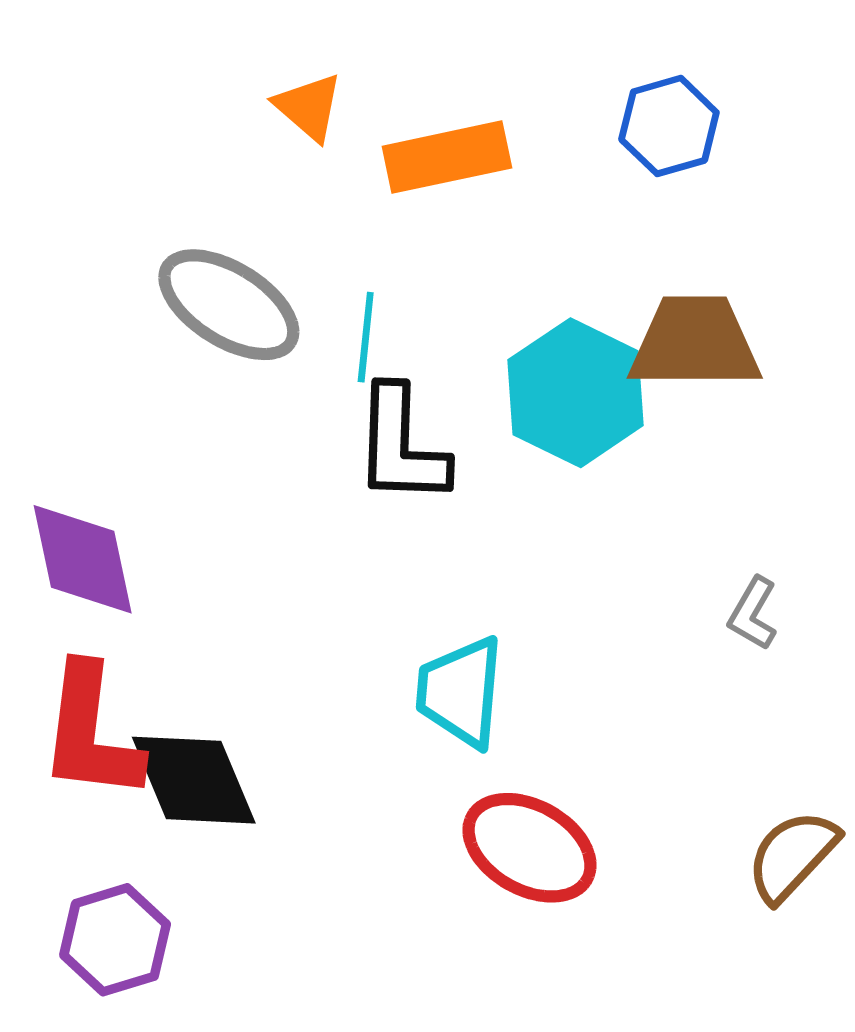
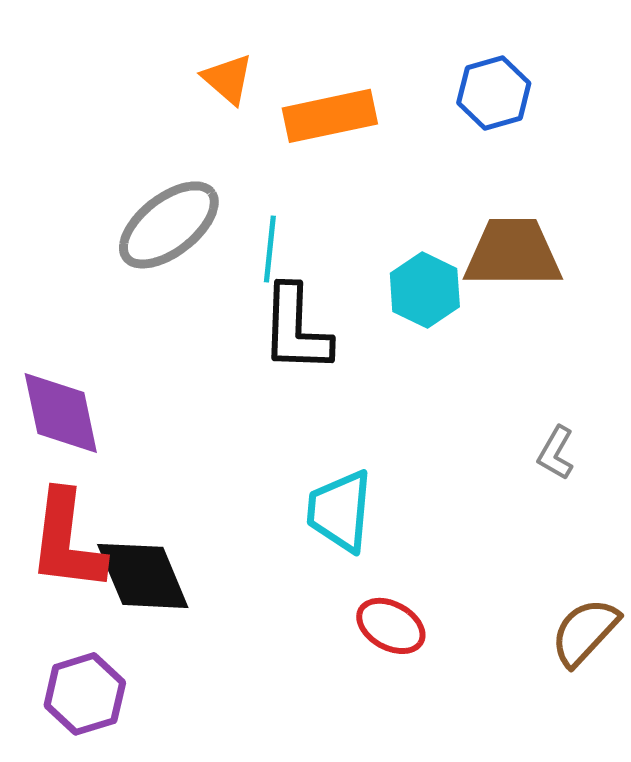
gray ellipse: (229, 305) -> (169, 225), turned -70
cyan hexagon: (576, 393) -> (425, 290), size x0.7
red ellipse: (529, 848) -> (391, 626), size x0.7

